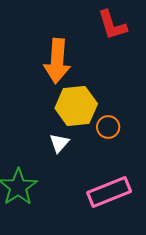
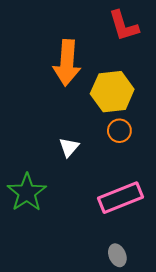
yellow hexagon: (76, 106) -> (112, 92), moved

